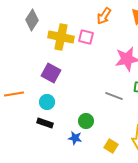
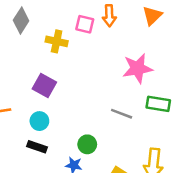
orange arrow: (104, 16) -> (109, 16), turned -36
yellow cross: (61, 37) -> (57, 41), size x0.7
pink square: (86, 37) -> (85, 24), moved

